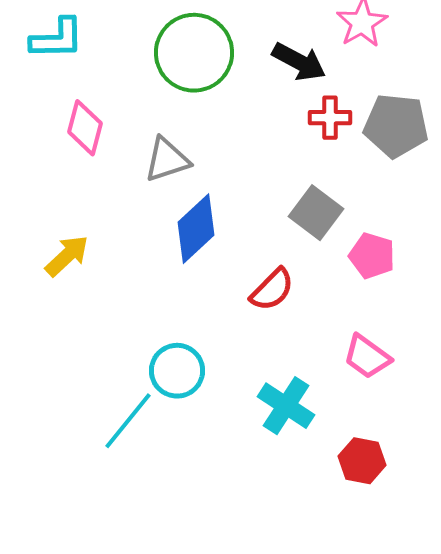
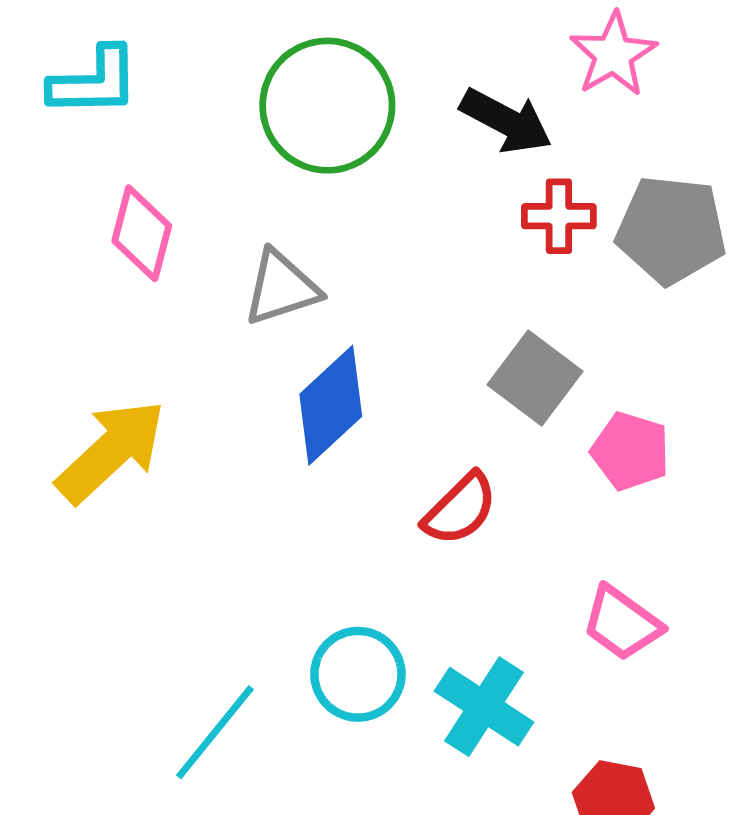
yellow arrow: (67, 256) -> (111, 451), size x1.5
cyan circle: (177, 371) -> (358, 674), moved

